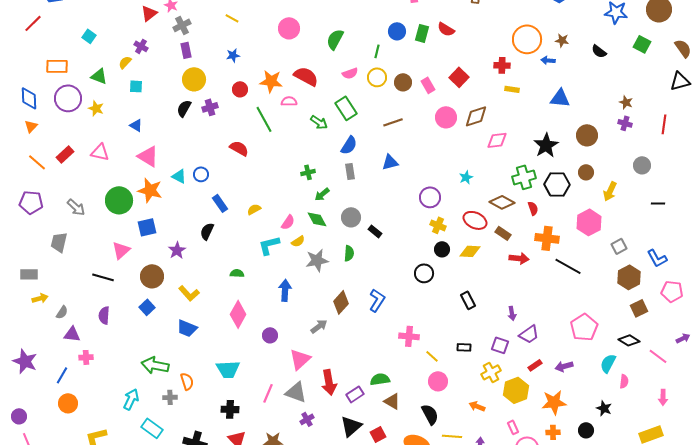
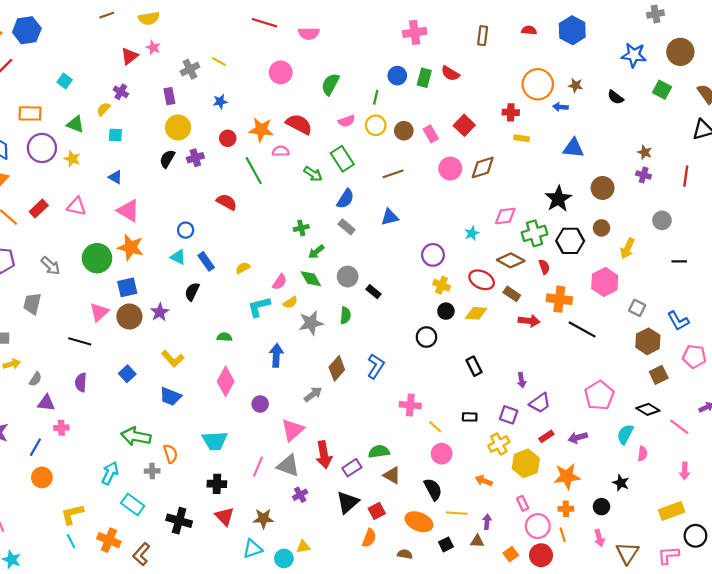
gray cross: (182, 25) -> (190, 69), moved
pink diamond: (497, 140) -> (505, 216), moved
gray rectangle: (350, 171) -> (347, 227), turned -42
cyan triangle: (179, 176) -> (178, 257), moved
gray square: (619, 246) -> (637, 308), turned -35
brown circle: (152, 276) -> (129, 317), moved

